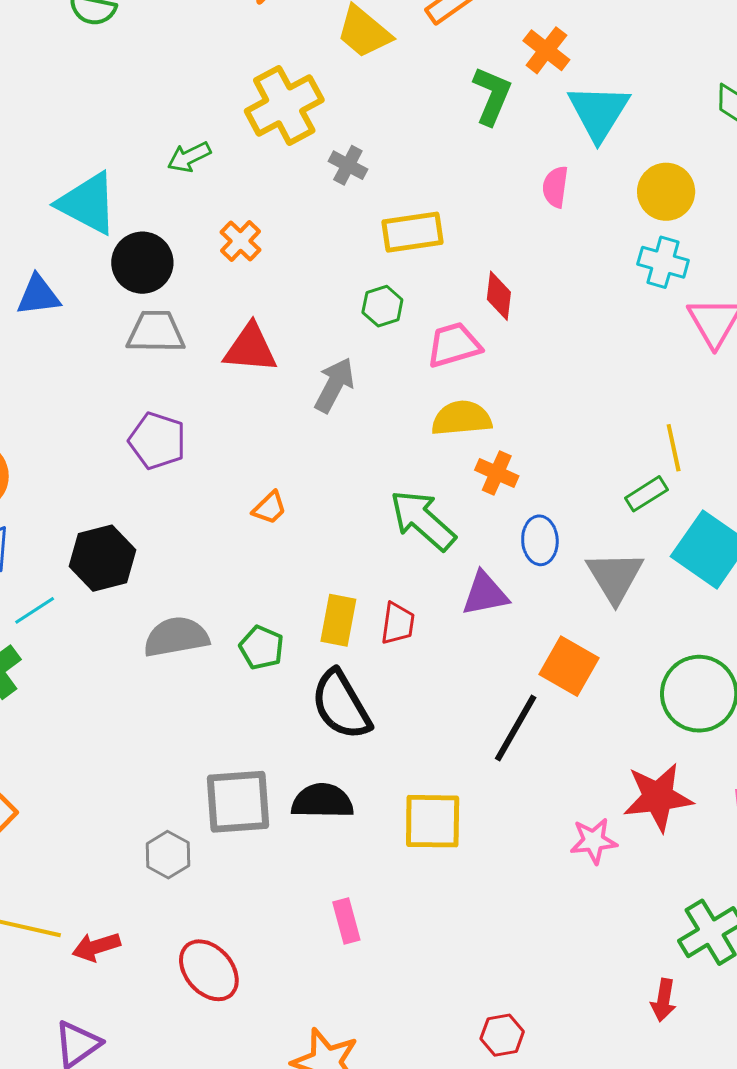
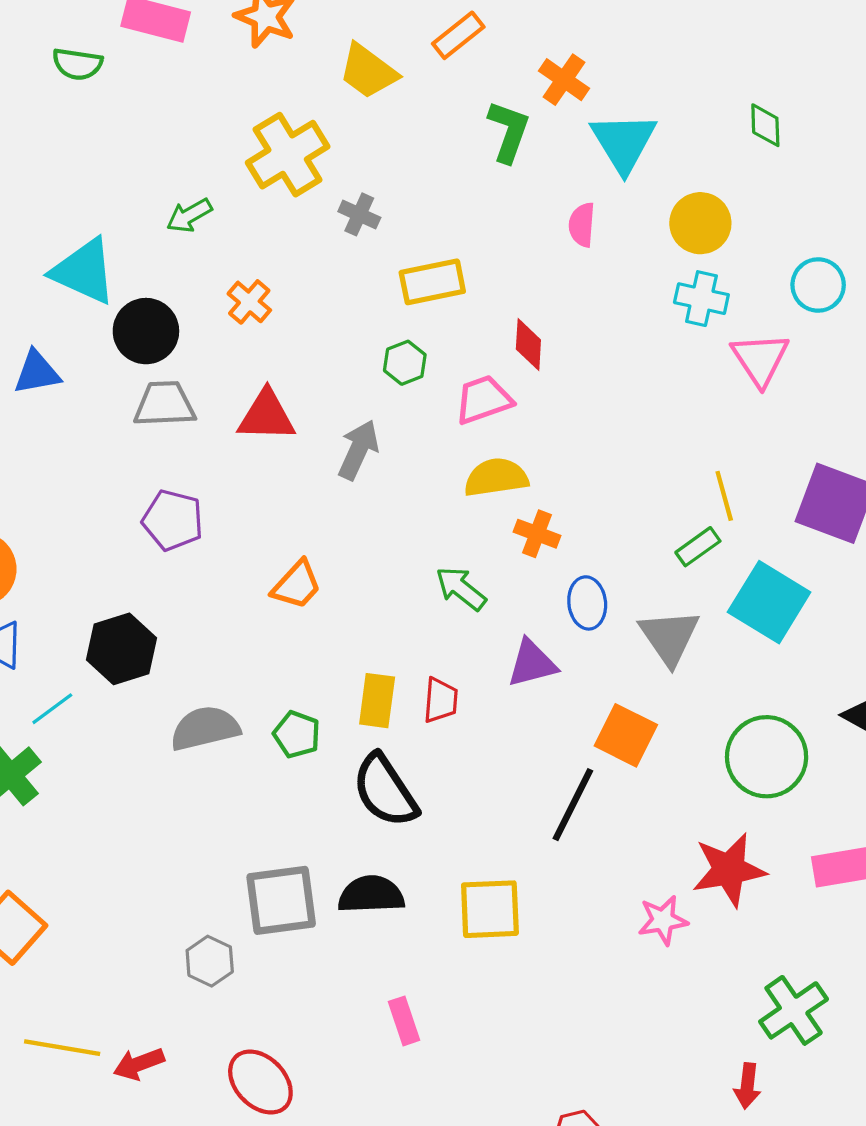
orange trapezoid: (269, 508) -> (297, 585), size x1.4
green arrow: (423, 520) -> (461, 589), size x0.7

